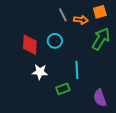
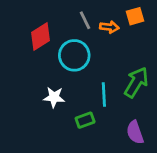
green arrow: (101, 39) -> (136, 82), moved
cyan circle: (55, 41) -> (74, 55), size x1.5
red diamond: (30, 45) -> (41, 36), moved, turned 55

